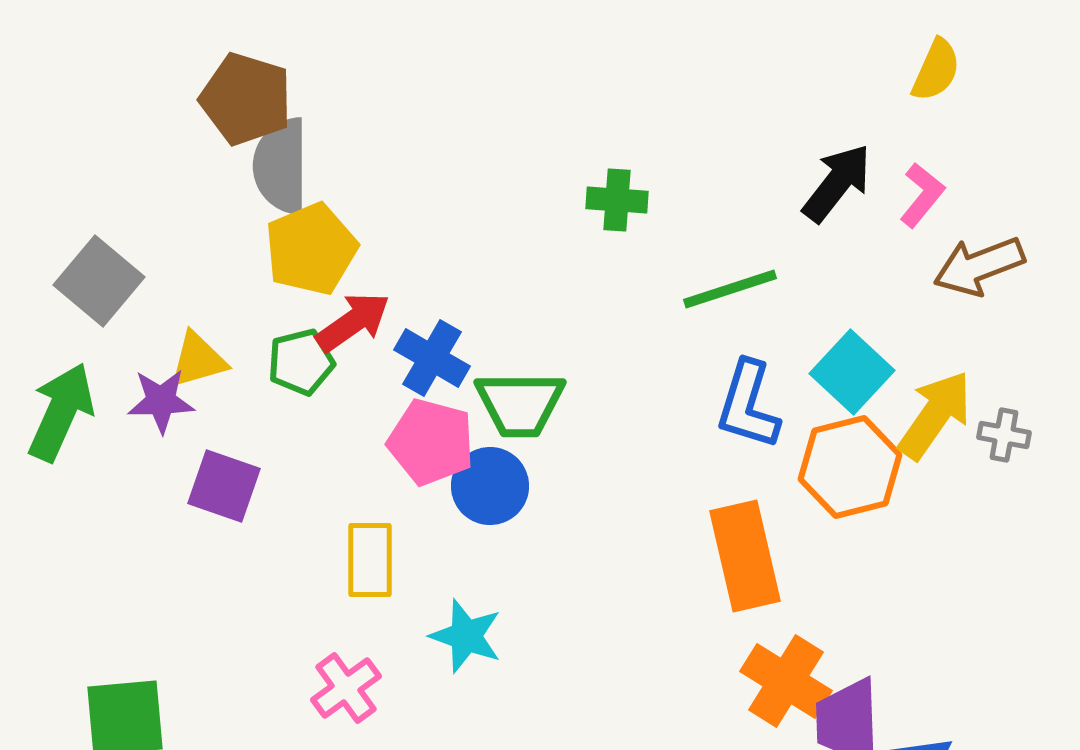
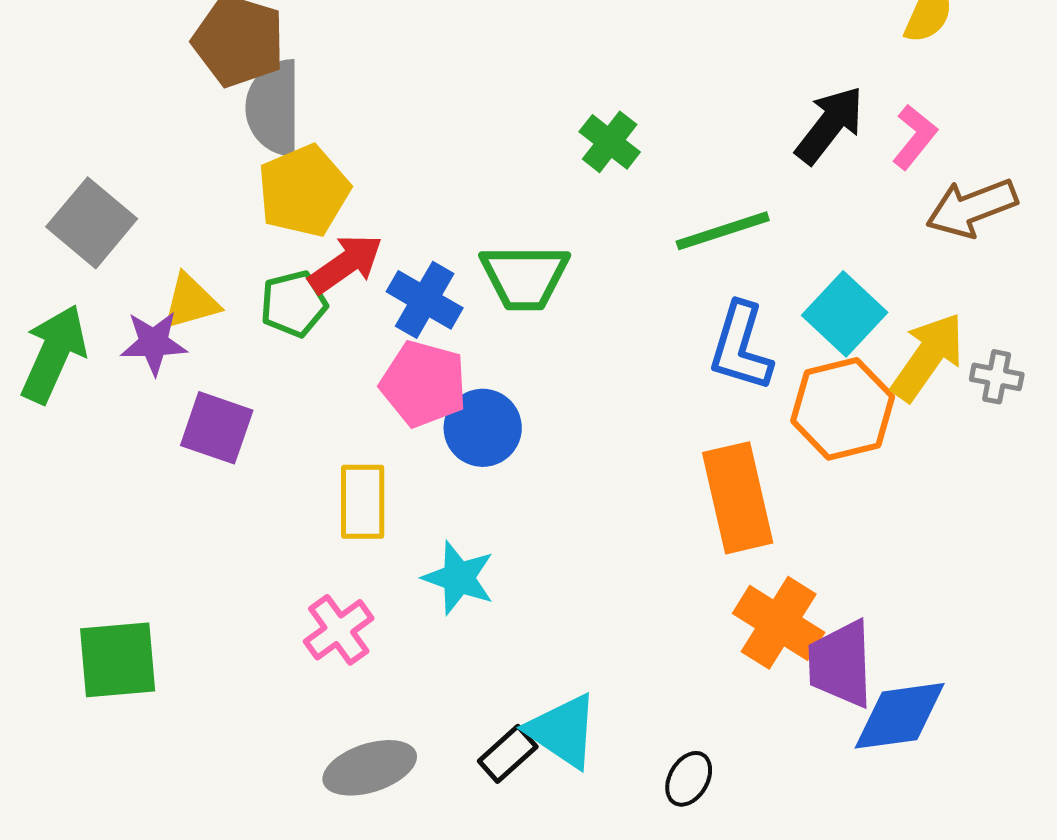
green cross: (617, 200) -> (610, 142), turned 34
green trapezoid: (520, 404) -> (525, 277), moved

